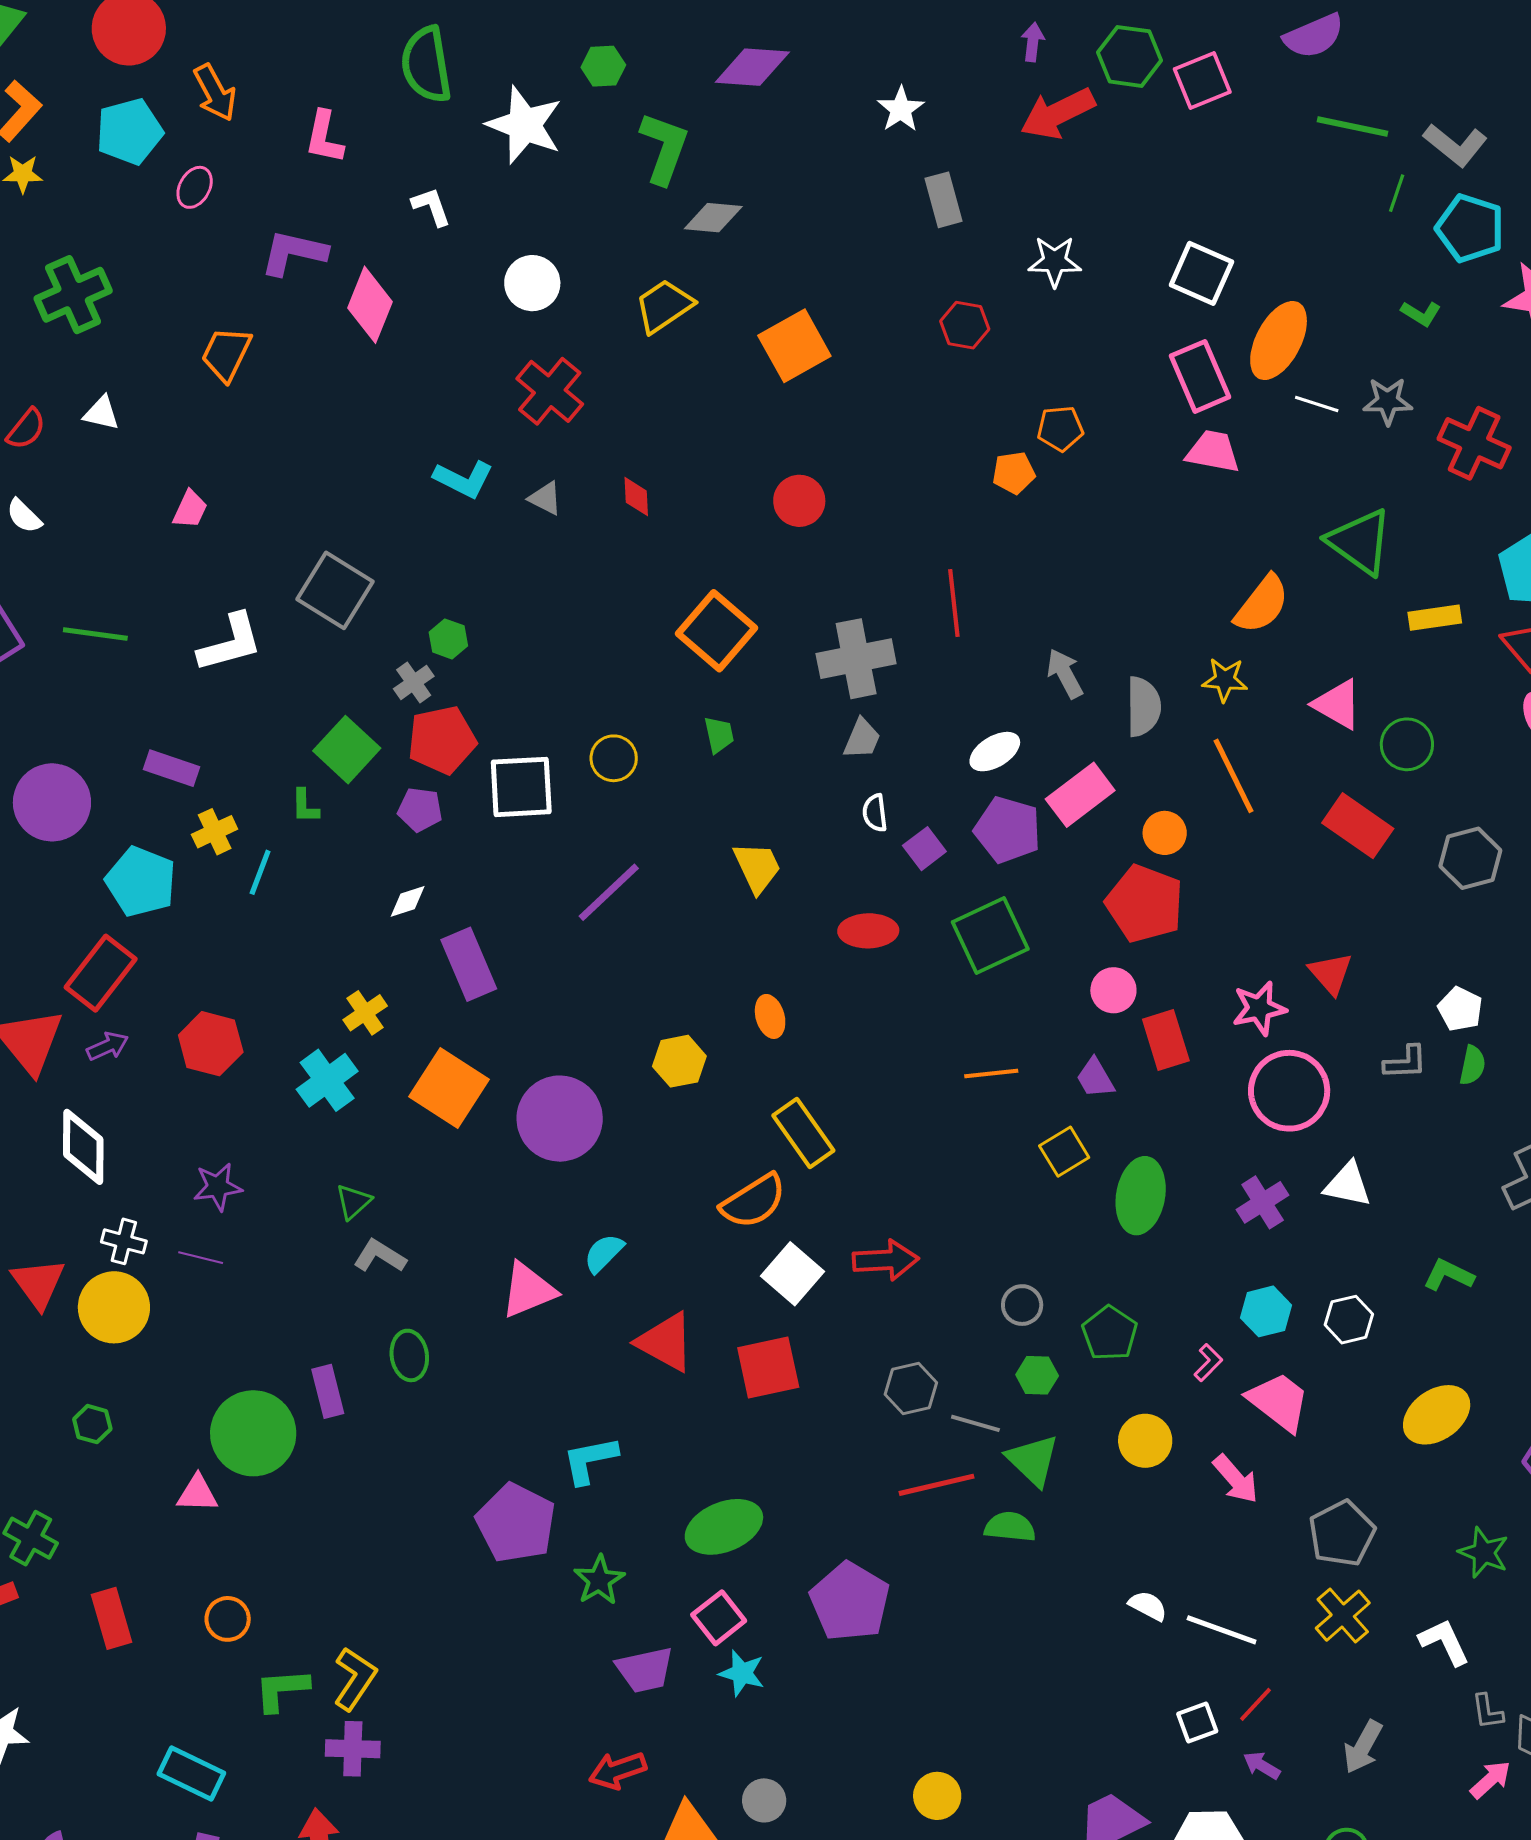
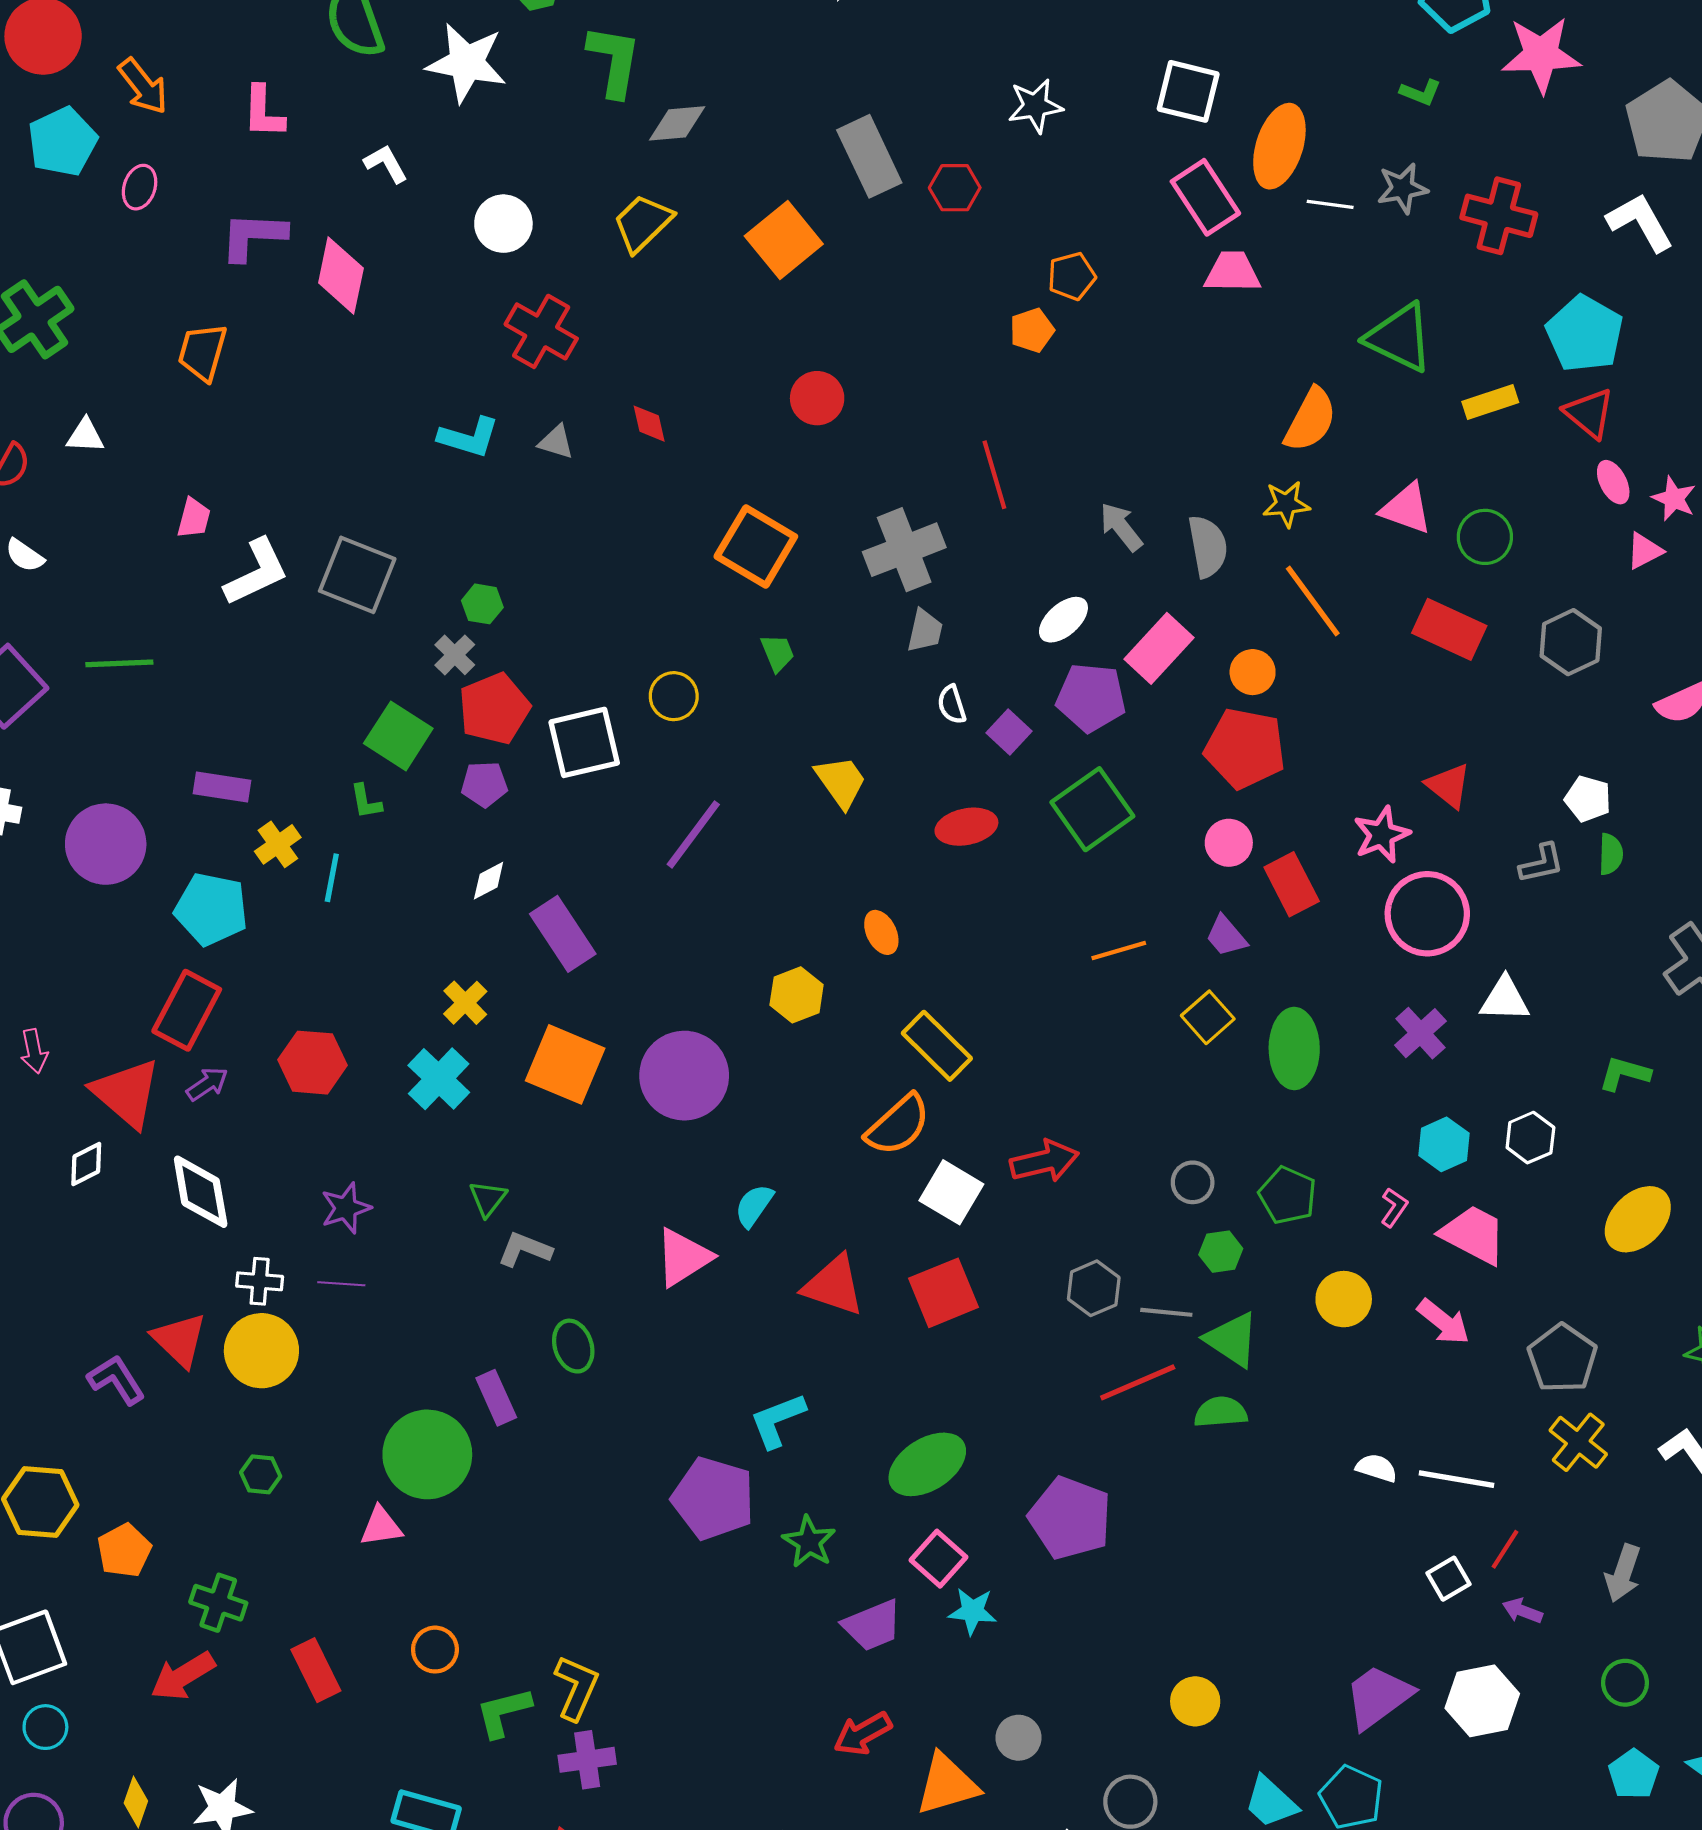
gray rectangle: (943, 200) -> (869, 156), moved, size x1.4
white L-shape: (230, 643) -> (256, 572), moved

